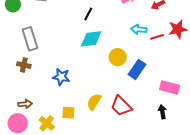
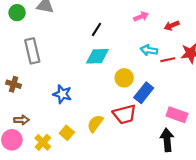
brown cross: (24, 65) -> (14, 84), moved
red trapezoid: (121, 106) -> (124, 114), moved, turned -65
black arrow: (162, 112) -> (167, 140), size x1.5
yellow square: (68, 113) -> (67, 133), turned 32

